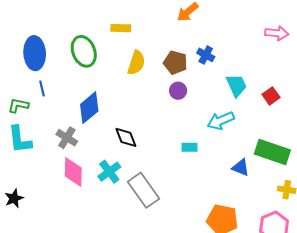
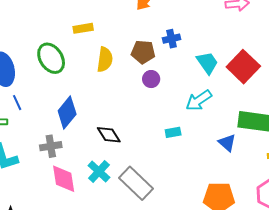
blue cross: (206, 55) -> (172, 39), turned -30
red square: (271, 96) -> (243, 67), size x1.8
gray cross: (67, 138) -> (51, 146), turned -30
blue triangle: (241, 168) -> (227, 143), turned 30

